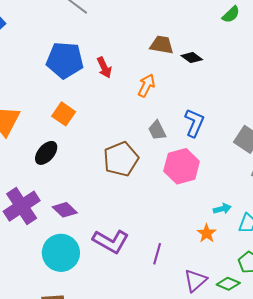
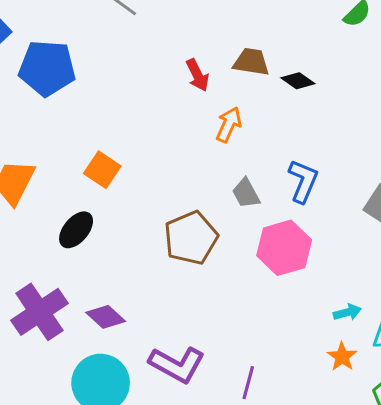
blue pentagon: (65, 60) -> (47, 68), moved
red arrow: (104, 67) -> (197, 75), moved
orange star: (207, 233) -> (342, 357), moved

